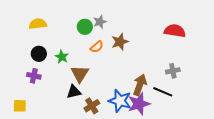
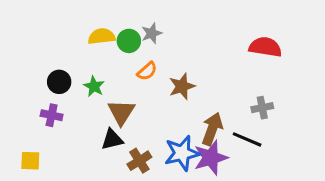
yellow semicircle: (38, 24) -> (102, 36), moved
brown star: (120, 42) -> (182, 86), moved
blue star: (120, 101) -> (182, 153), turned -30

